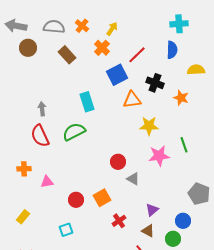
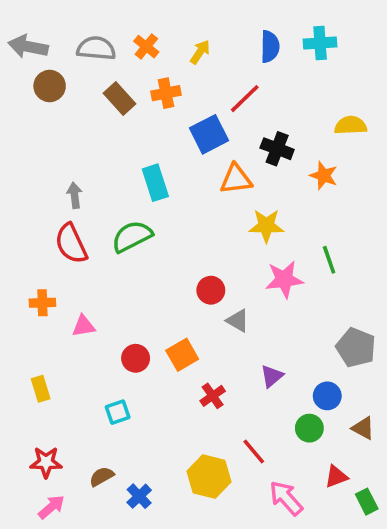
orange cross: (102, 48) -> (166, 93), moved, turned 35
blue semicircle: (172, 50) -> (270, 47), moved
yellow rectangle: (23, 217) -> (41, 389), turned -56
brown triangle: (148, 231) -> (363, 428), moved

